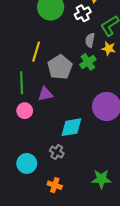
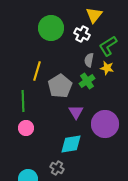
white cross: (83, 13) -> (82, 34), turned -35
purple triangle: (45, 94) -> (76, 112), moved, turned -49

